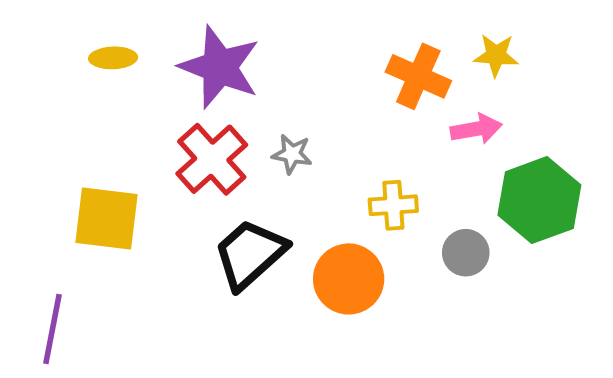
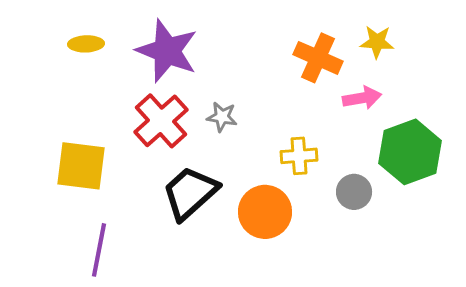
purple line: (53, 329) -> (99, 250), moved

